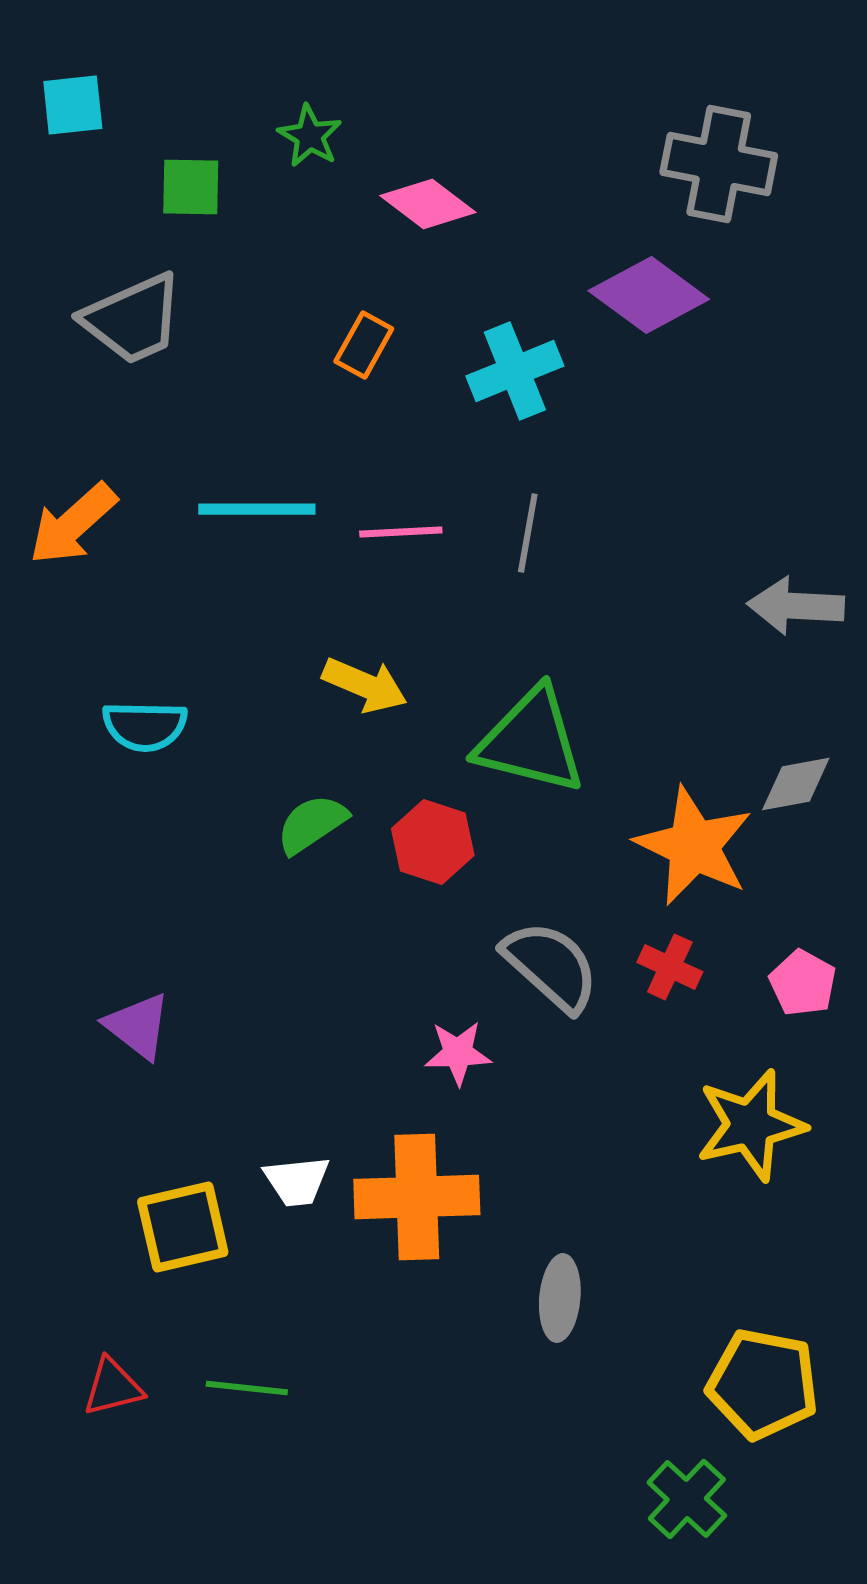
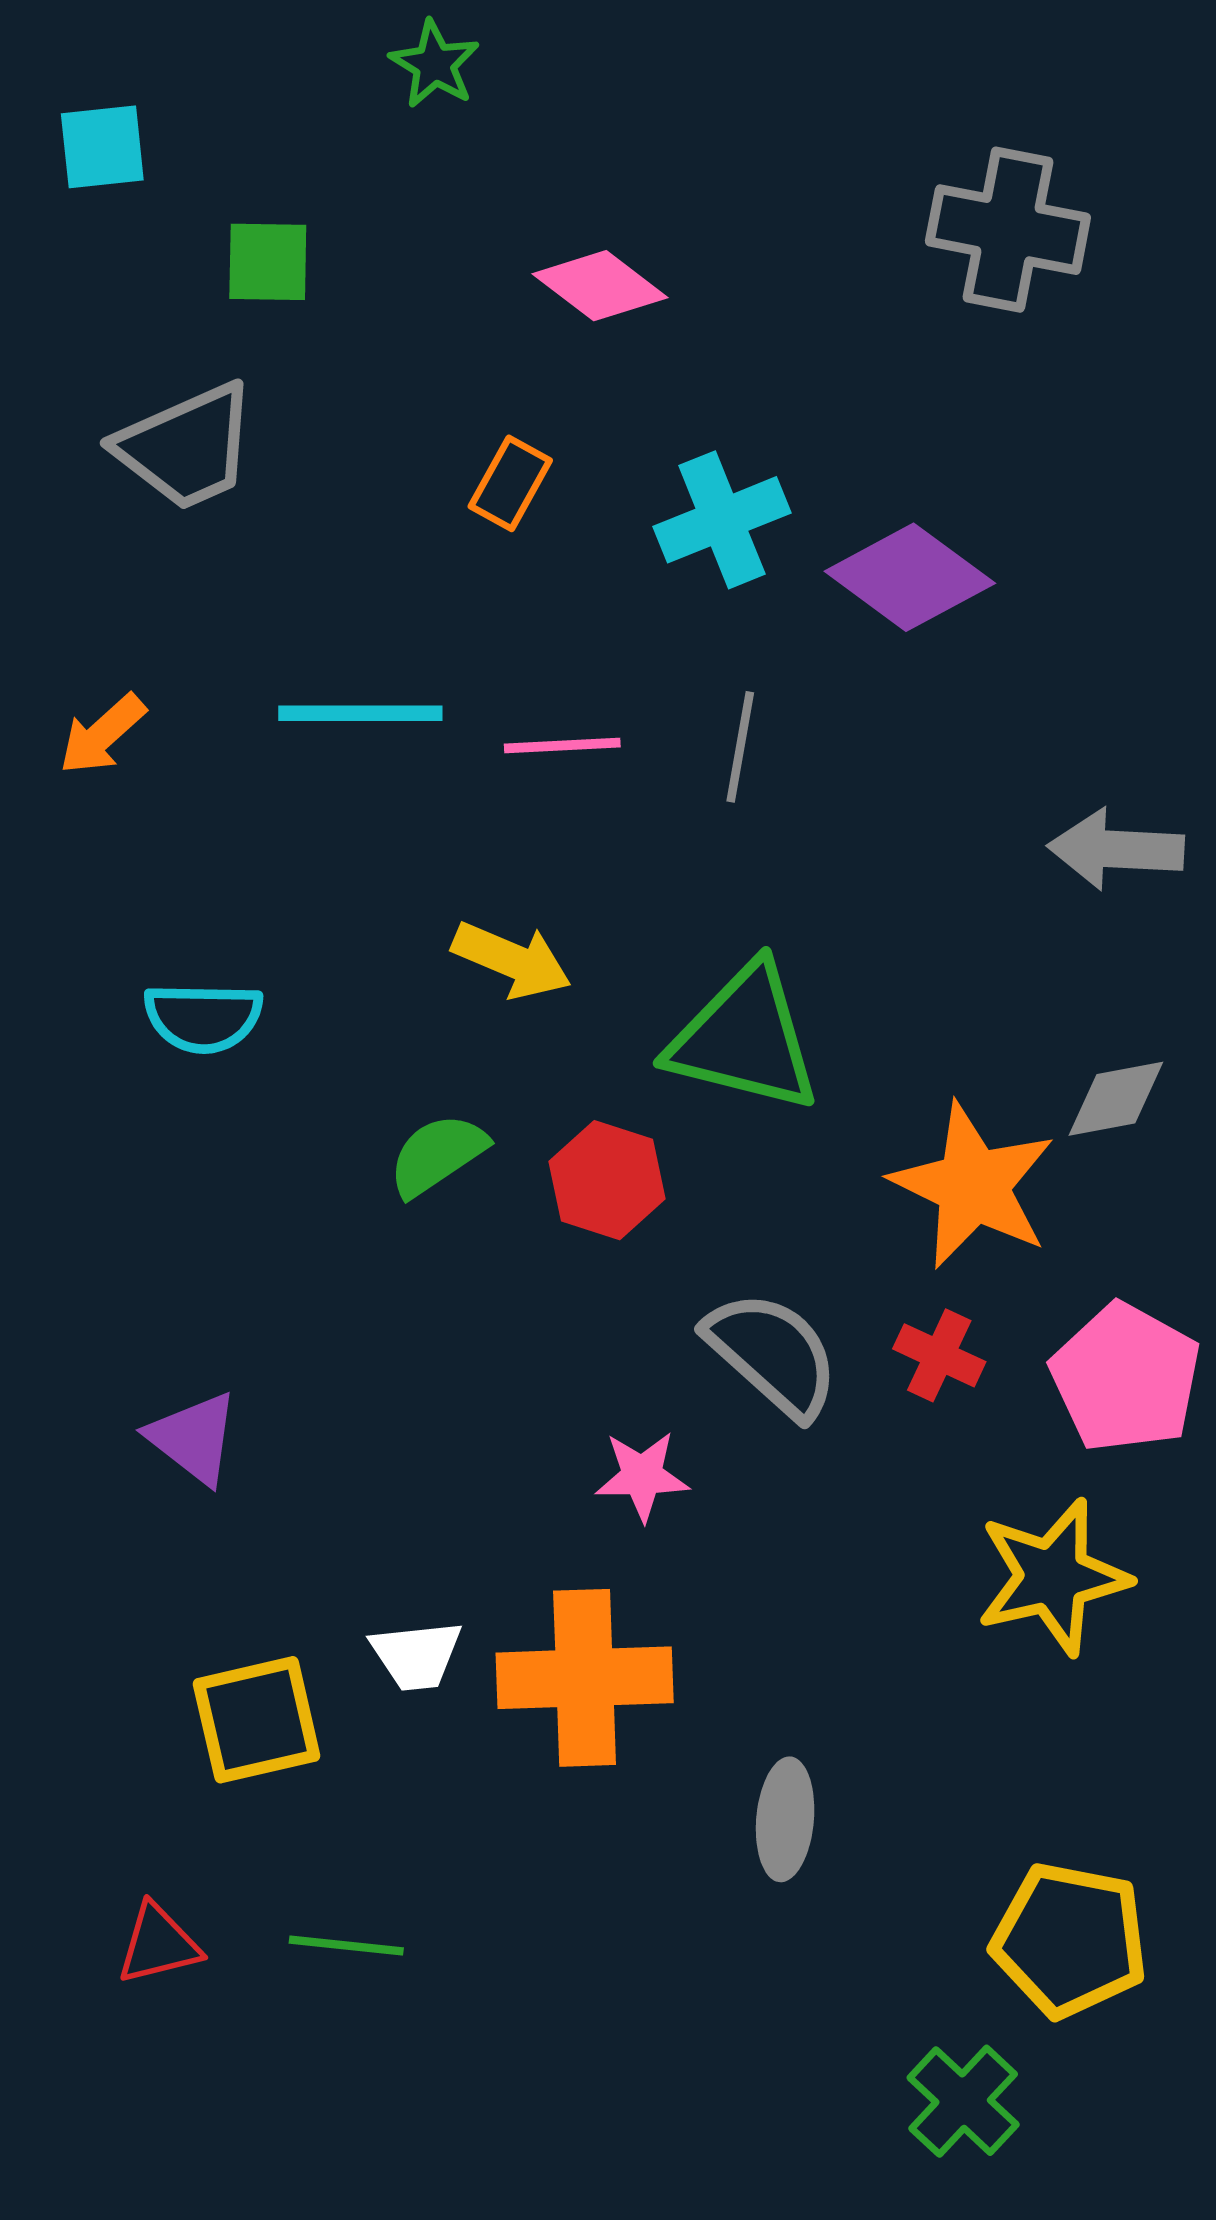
green star: (310, 136) -> (435, 64), moved
purple diamond: (649, 295) -> (910, 577), moved
orange arrow: (73, 524) -> (102, 734), size x0.7
pink pentagon: (803, 983) -> (1126, 1378), size x1.6

